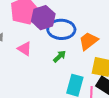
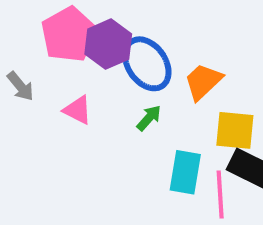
blue ellipse: (61, 29) -> (147, 64), turned 60

